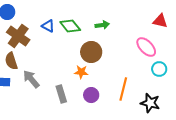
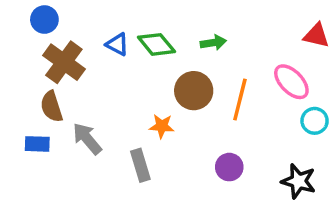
orange star: (81, 72) -> (162, 126), moved
orange line: (123, 89) -> (240, 99), moved
purple circle: (91, 95) -> (229, 167), moved

